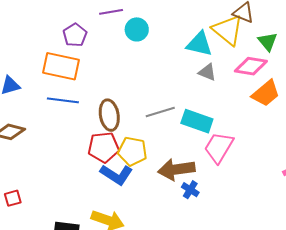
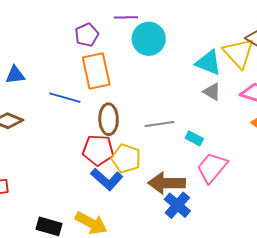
cyan circle: (137, 29) -> (149, 39), size x1.4
orange rectangle: (61, 66) -> (96, 71), moved, turned 57
cyan rectangle: (197, 121) -> (194, 138), size x0.6
blue cross: (190, 190) -> (177, 205), size x1.5

